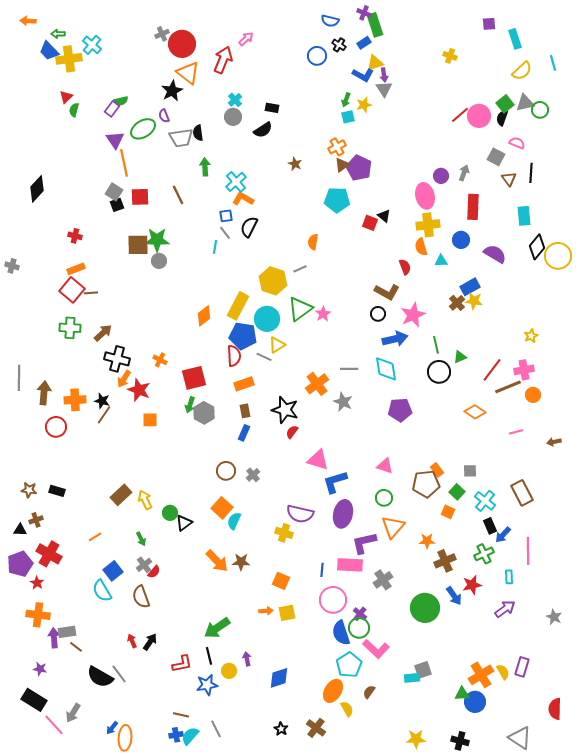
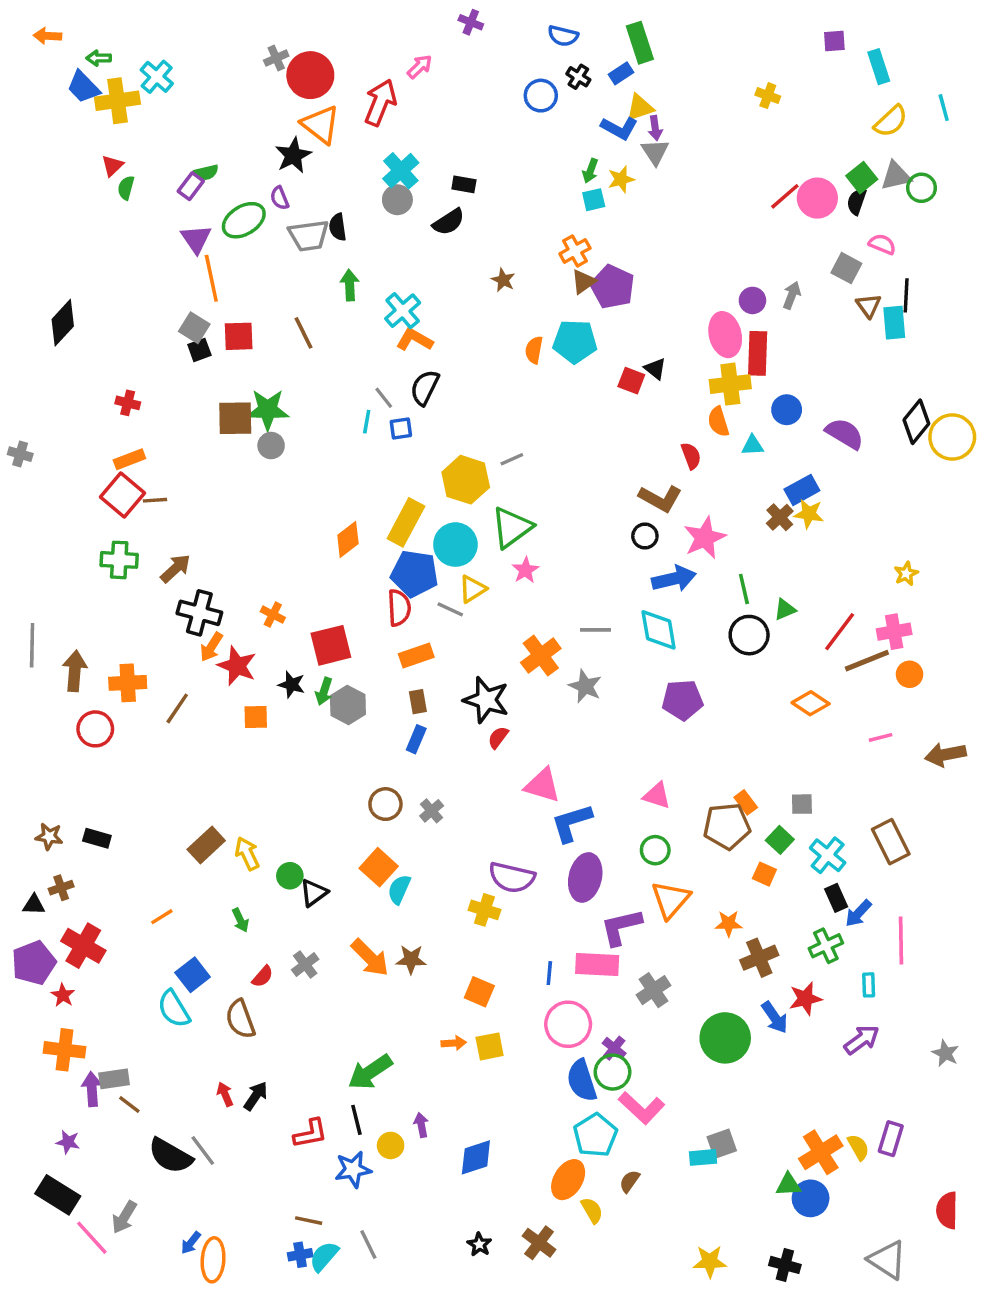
purple cross: (364, 13) -> (471, 22), moved
cyan cross: (235, 100) -> (401, 171), size x1.5
red rectangle: (473, 207) -> (758, 353), moved
blue square: (226, 216) -> (401, 428), moved
cyan rectangle: (524, 216) -> (894, 323), moved
orange semicircle: (313, 242) -> (534, 350), moved
pink star: (323, 314) -> (525, 570), moved
black star: (102, 401) -> (292, 685), moved
brown arrow: (554, 442) -> (945, 755), size x1.6
gray cross: (144, 565) -> (305, 965), moved

